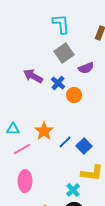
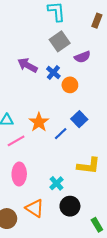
blue square: (84, 146) -> (79, 119), moved
cyan cross: (73, 190) -> (56, 183), moved

